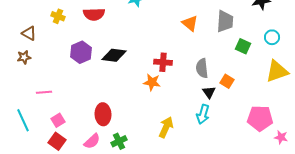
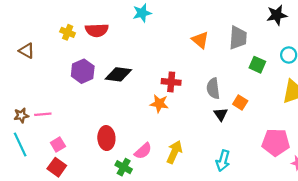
yellow cross: (58, 16) -> (68, 32), moved
brown star: (24, 57) -> (21, 115), moved
cyan arrow: (203, 114) -> (223, 161), moved
pink semicircle: (92, 141) -> (143, 151), moved
green cross: (119, 141) -> (124, 167), turned -35

